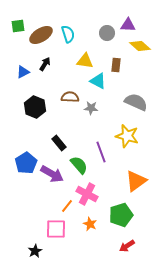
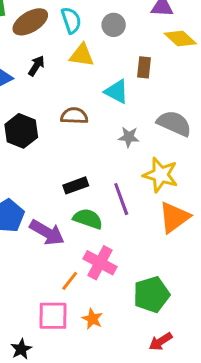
gray circle: (107, 33) -> (114, 25), moved
yellow triangle: (85, 61) -> (82, 55), moved
gray star: (91, 108) -> (129, 137), moved
black rectangle: (59, 143) -> (76, 185), moved, turned -70
green semicircle: (79, 165) -> (88, 219), turned -30
orange triangle: (136, 181) -> (174, 217), moved
orange star: (90, 224) -> (92, 319), moved

